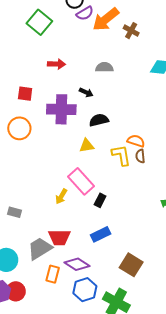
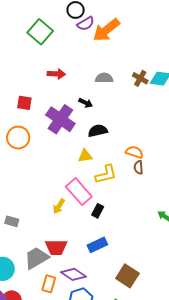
brown cross: (131, 31) -> (140, 78), moved
purple cross: (61, 109) -> (60, 119), turned 32
yellow L-shape: (121, 155) -> (106, 174), moved, turned 85

